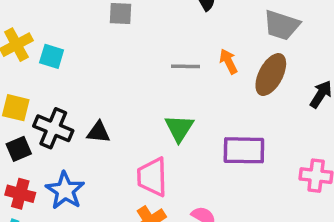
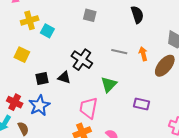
black cross: (53, 128) -> (82, 60), moved
black square: (19, 149) -> (42, 79), moved
purple rectangle: (244, 150) -> (141, 104), size x0.7

